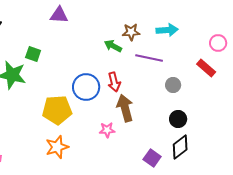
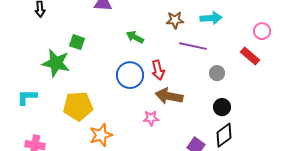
green arrow: (113, 46) -> (135, 37), moved
brown arrow: (125, 108) -> (169, 96), turned -64
yellow pentagon: (57, 110) -> (78, 106), moved

